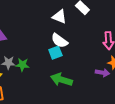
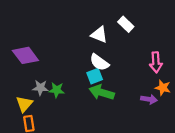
green arrow: (61, 80) -> (102, 92), moved

